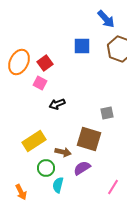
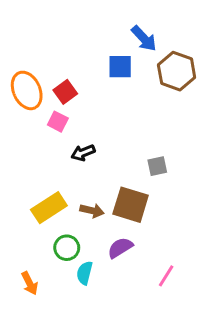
blue arrow: (106, 19) -> (144, 38), moved
orange ellipse: (19, 62) -> (27, 90), turned -50
brown arrow: (63, 152) -> (92, 211), moved

